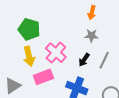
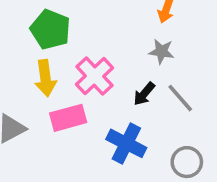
gray line: (104, 60) -> (180, 98), turned -72

